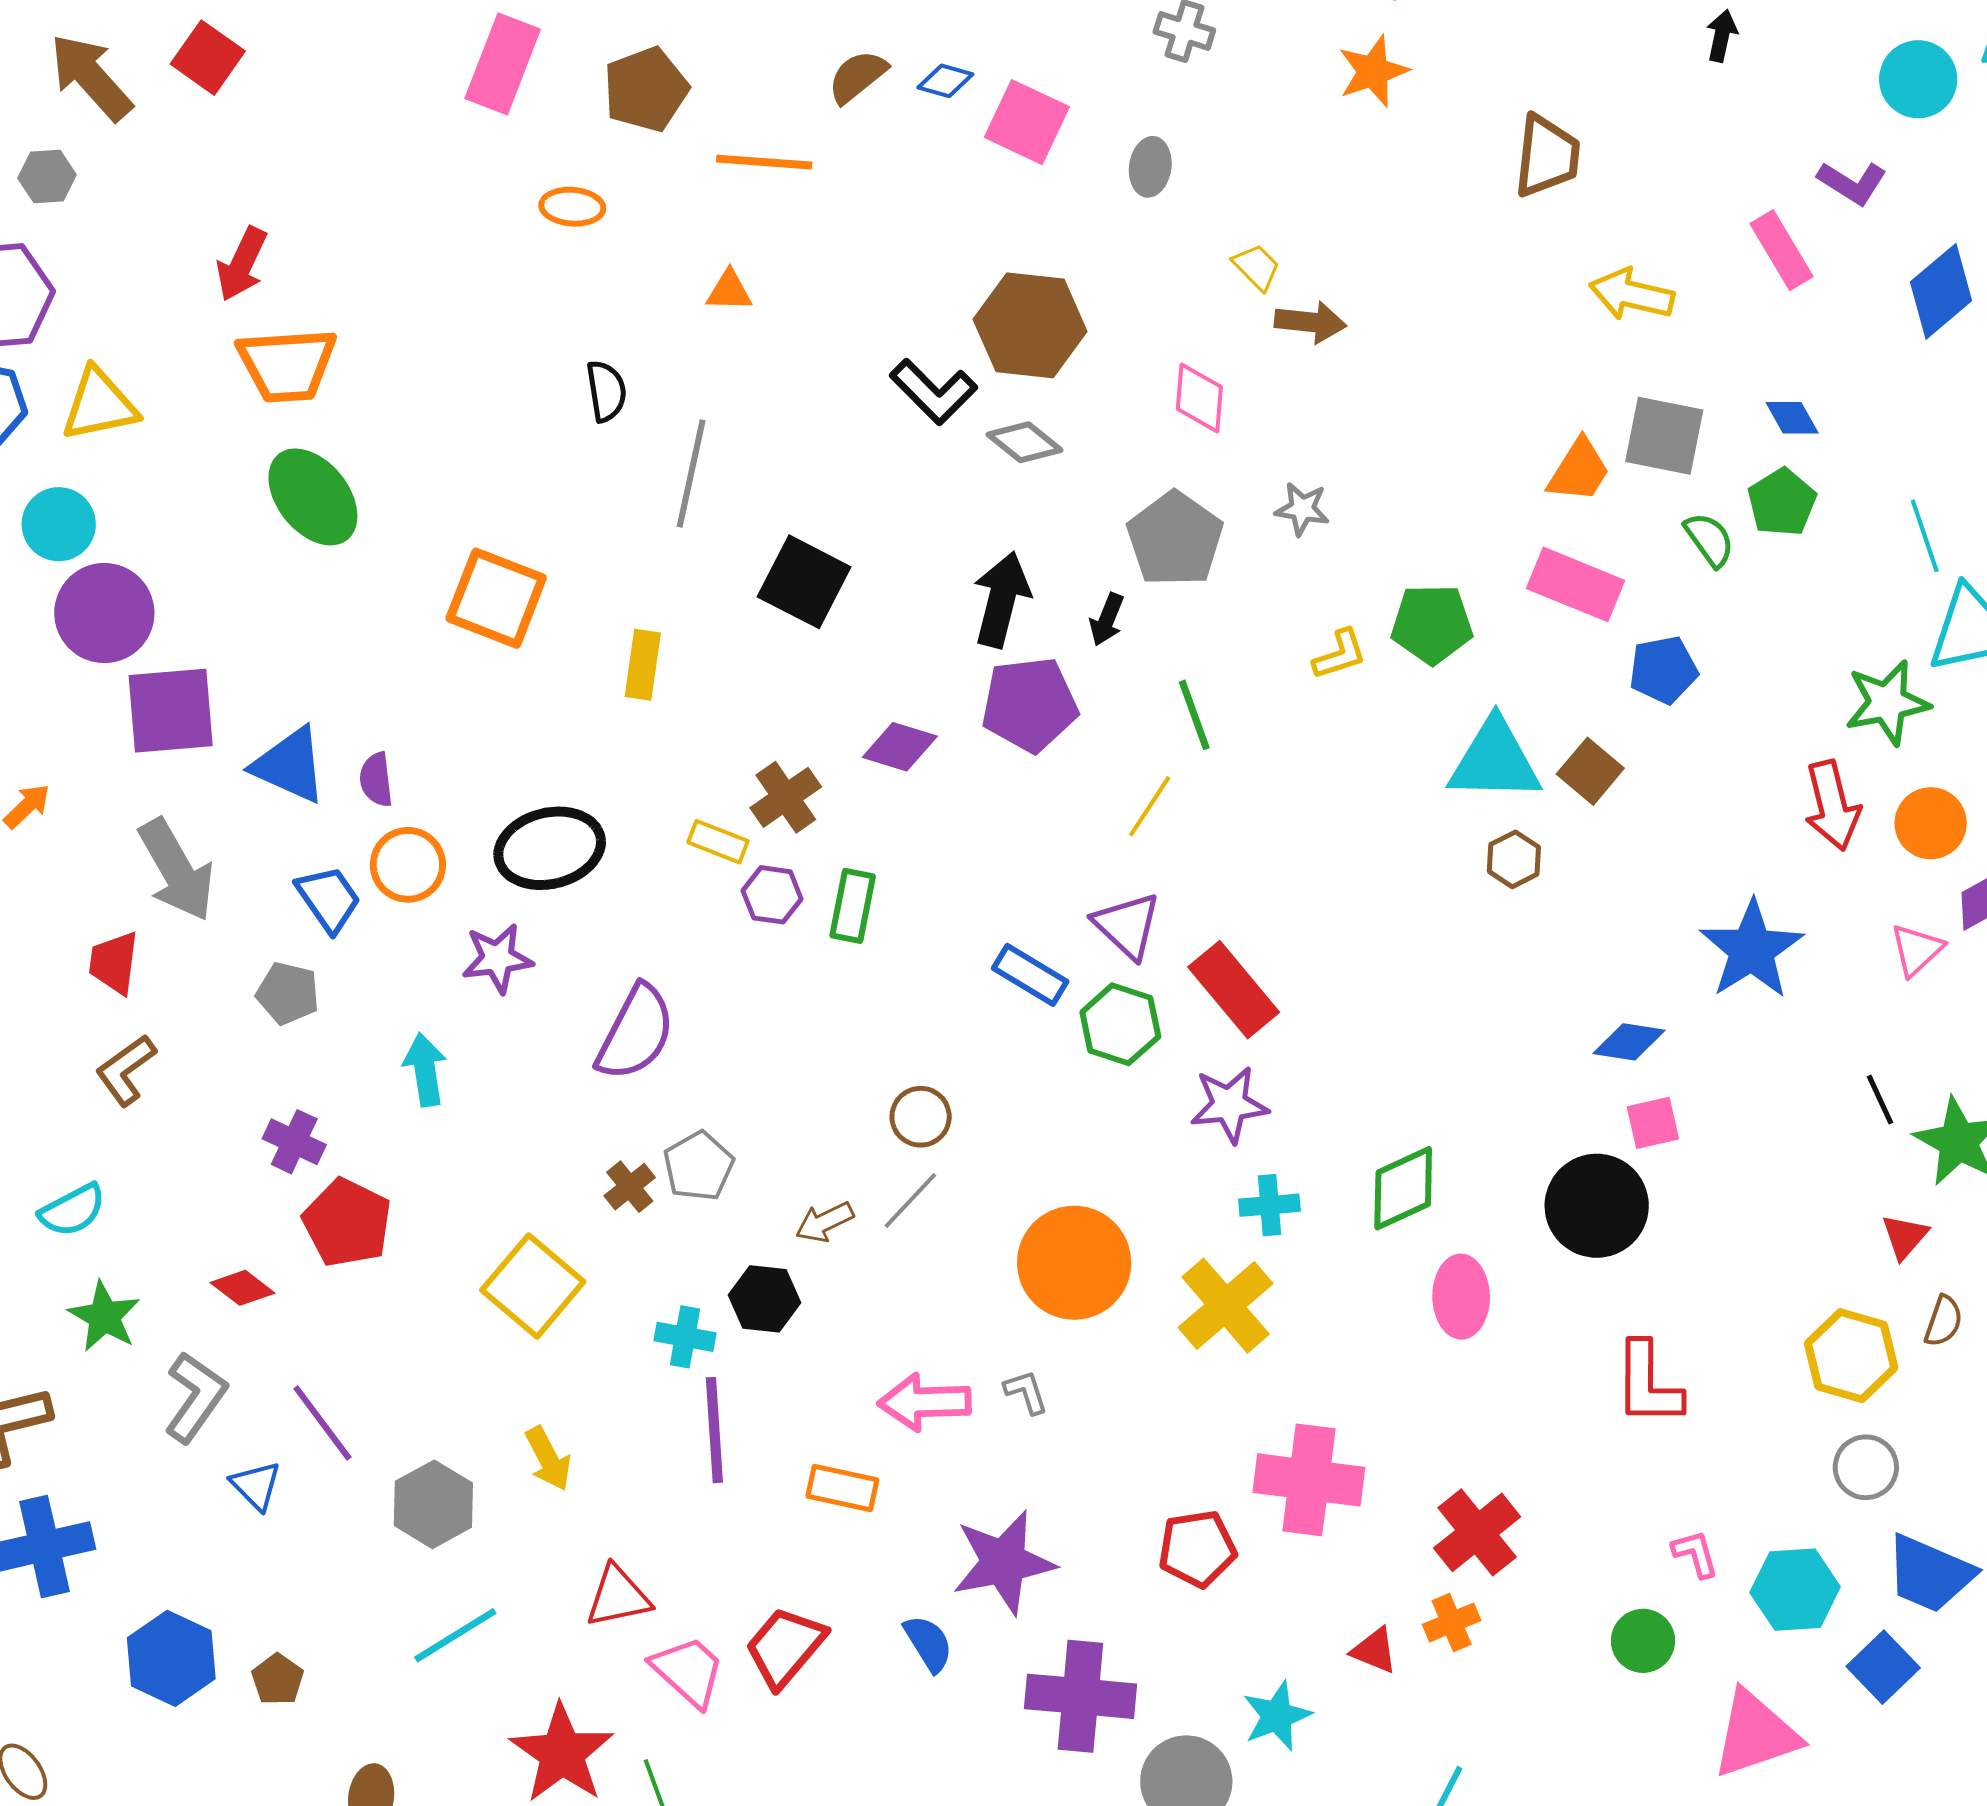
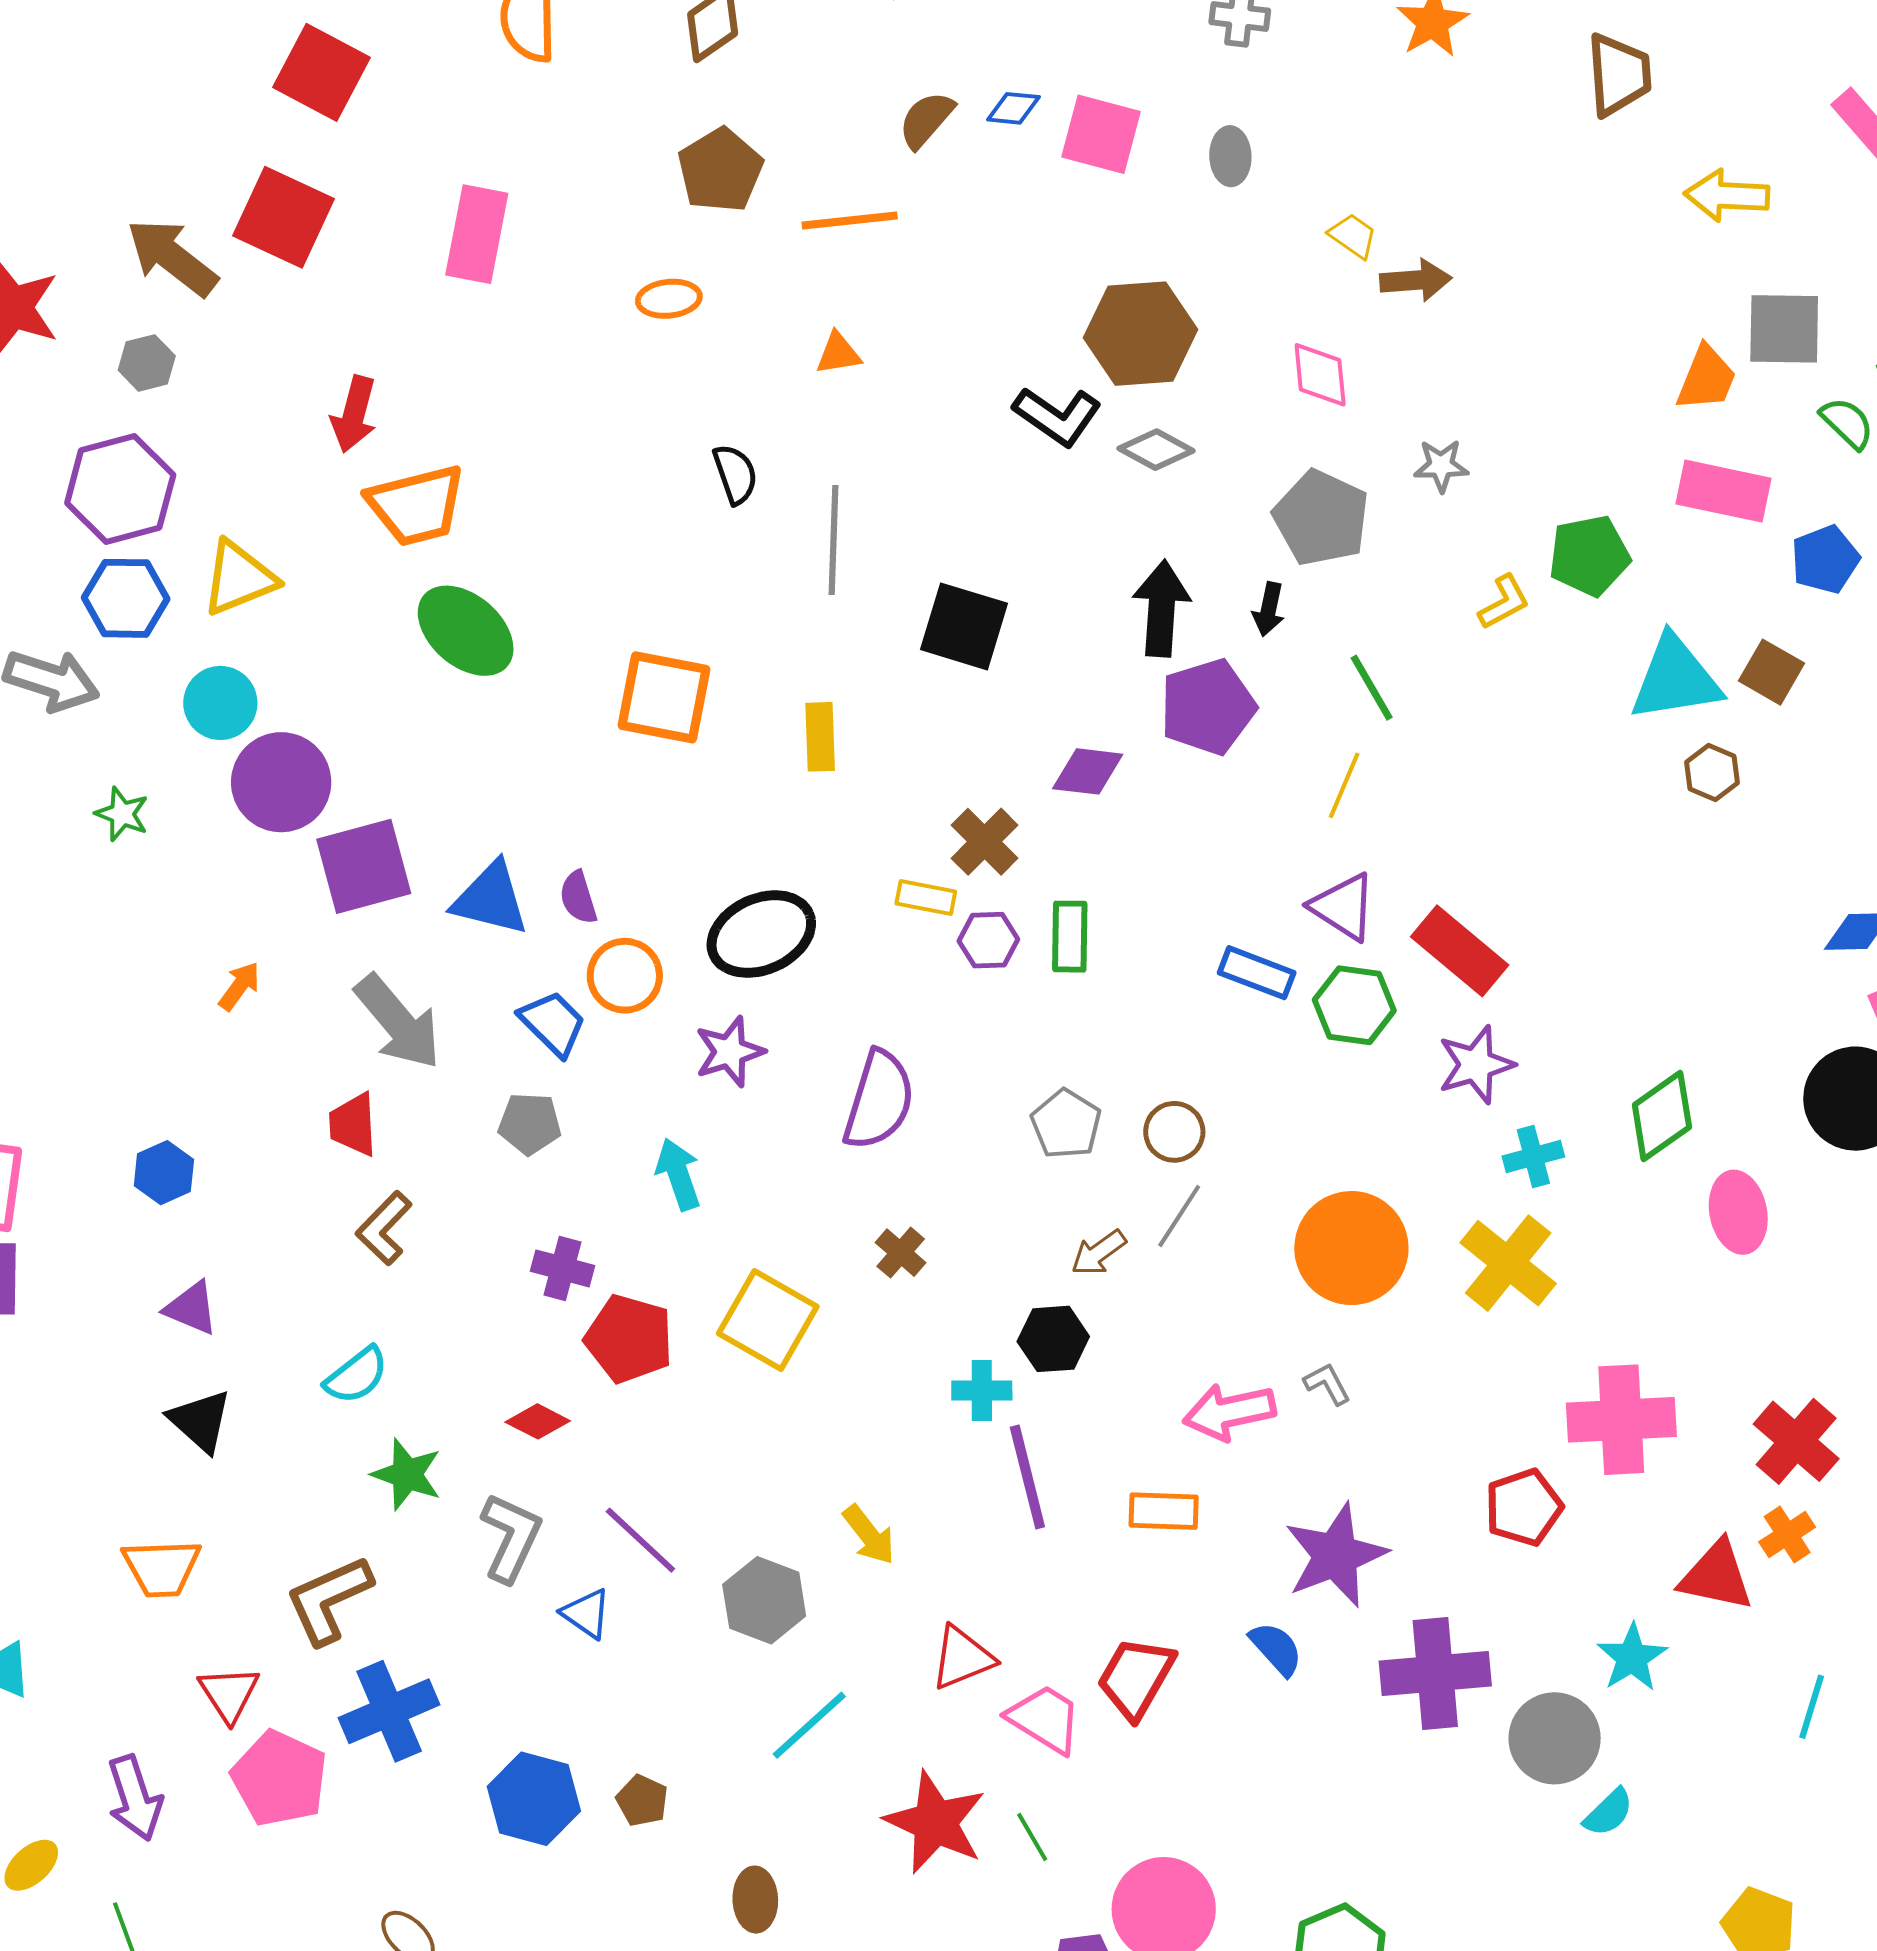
red square: (208, 58) -> (284, 217), size x1.4
pink rectangle: (503, 64) -> (477, 234), moved
gray pentagon: (699, 1166) -> (1066, 1124), moved
yellow square: (533, 1286) -> (768, 1320), moved
red triangle: (1374, 1651) -> (1716, 1576), size x1.6

